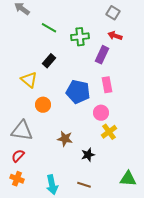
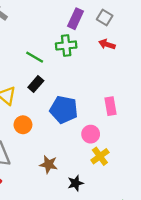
green line: (49, 28) -> (35, 57), moved
purple rectangle: (102, 55) -> (75, 19), moved
black rectangle: (49, 61) -> (36, 84), moved
pink rectangle: (107, 85) -> (110, 106), moved

